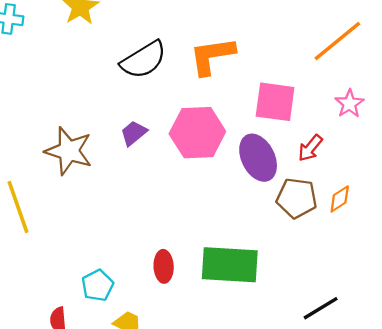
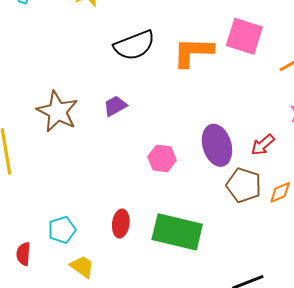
pink square: (275, 102) -> (244, 36), moved
pink hexagon: (197, 133) -> (162, 158), moved, size x0.6

